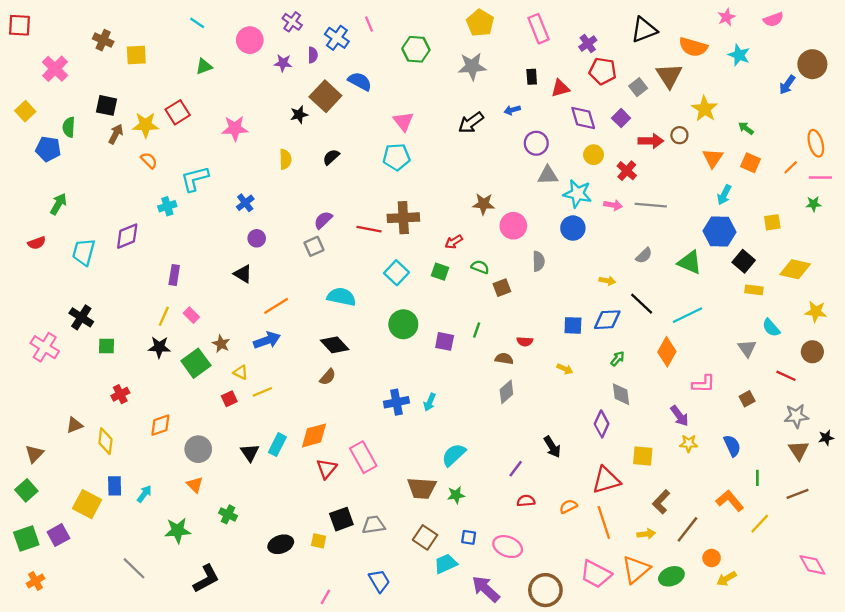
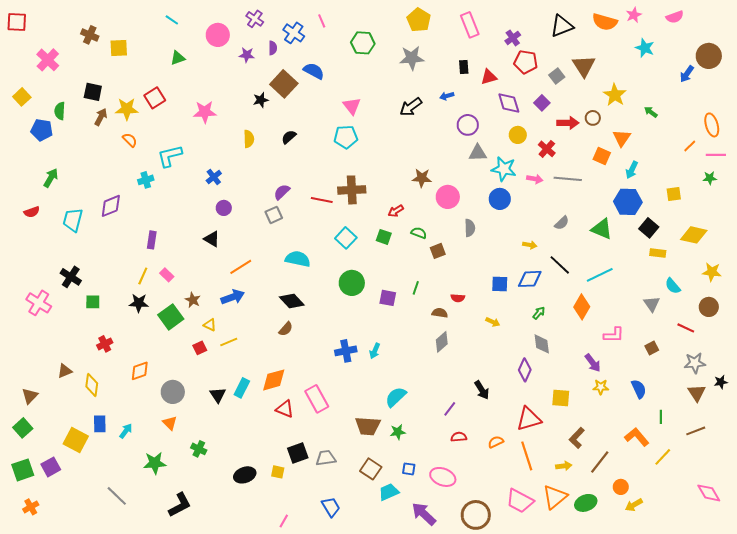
orange semicircle: (693, 47) -> (605, 22), moved
orange square: (750, 163) -> (602, 156), moved
red triangle: (327, 469) -> (285, 409), turned -48

